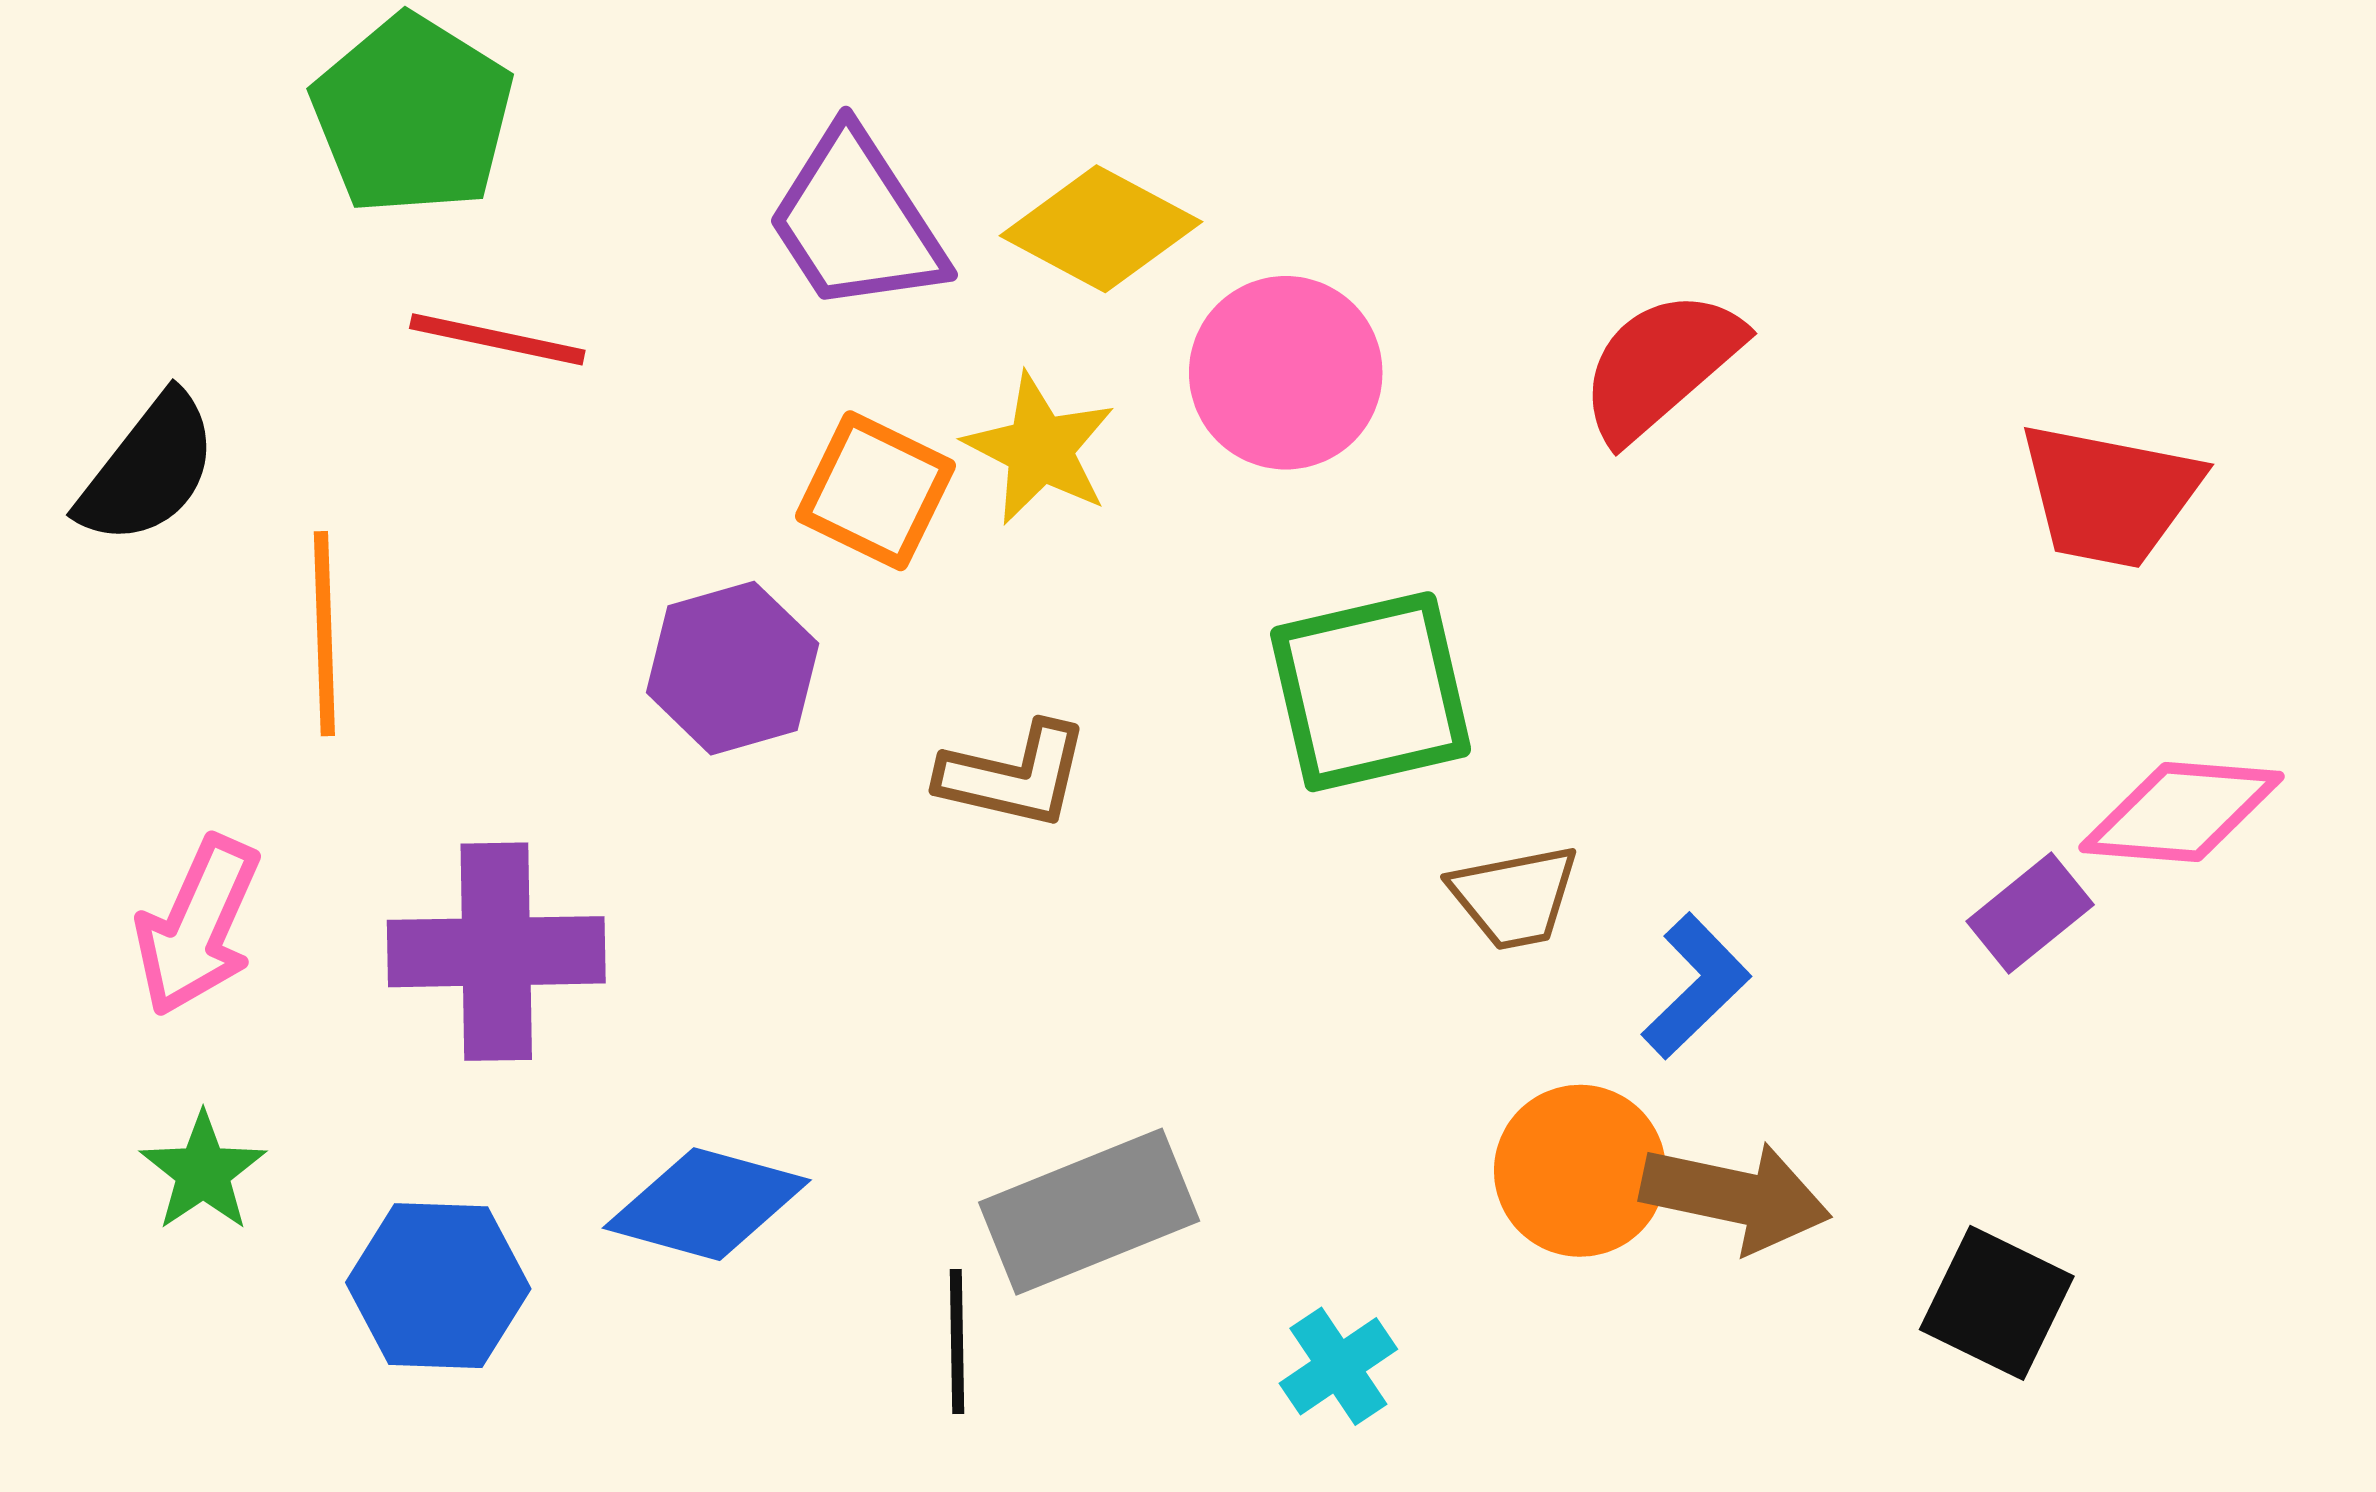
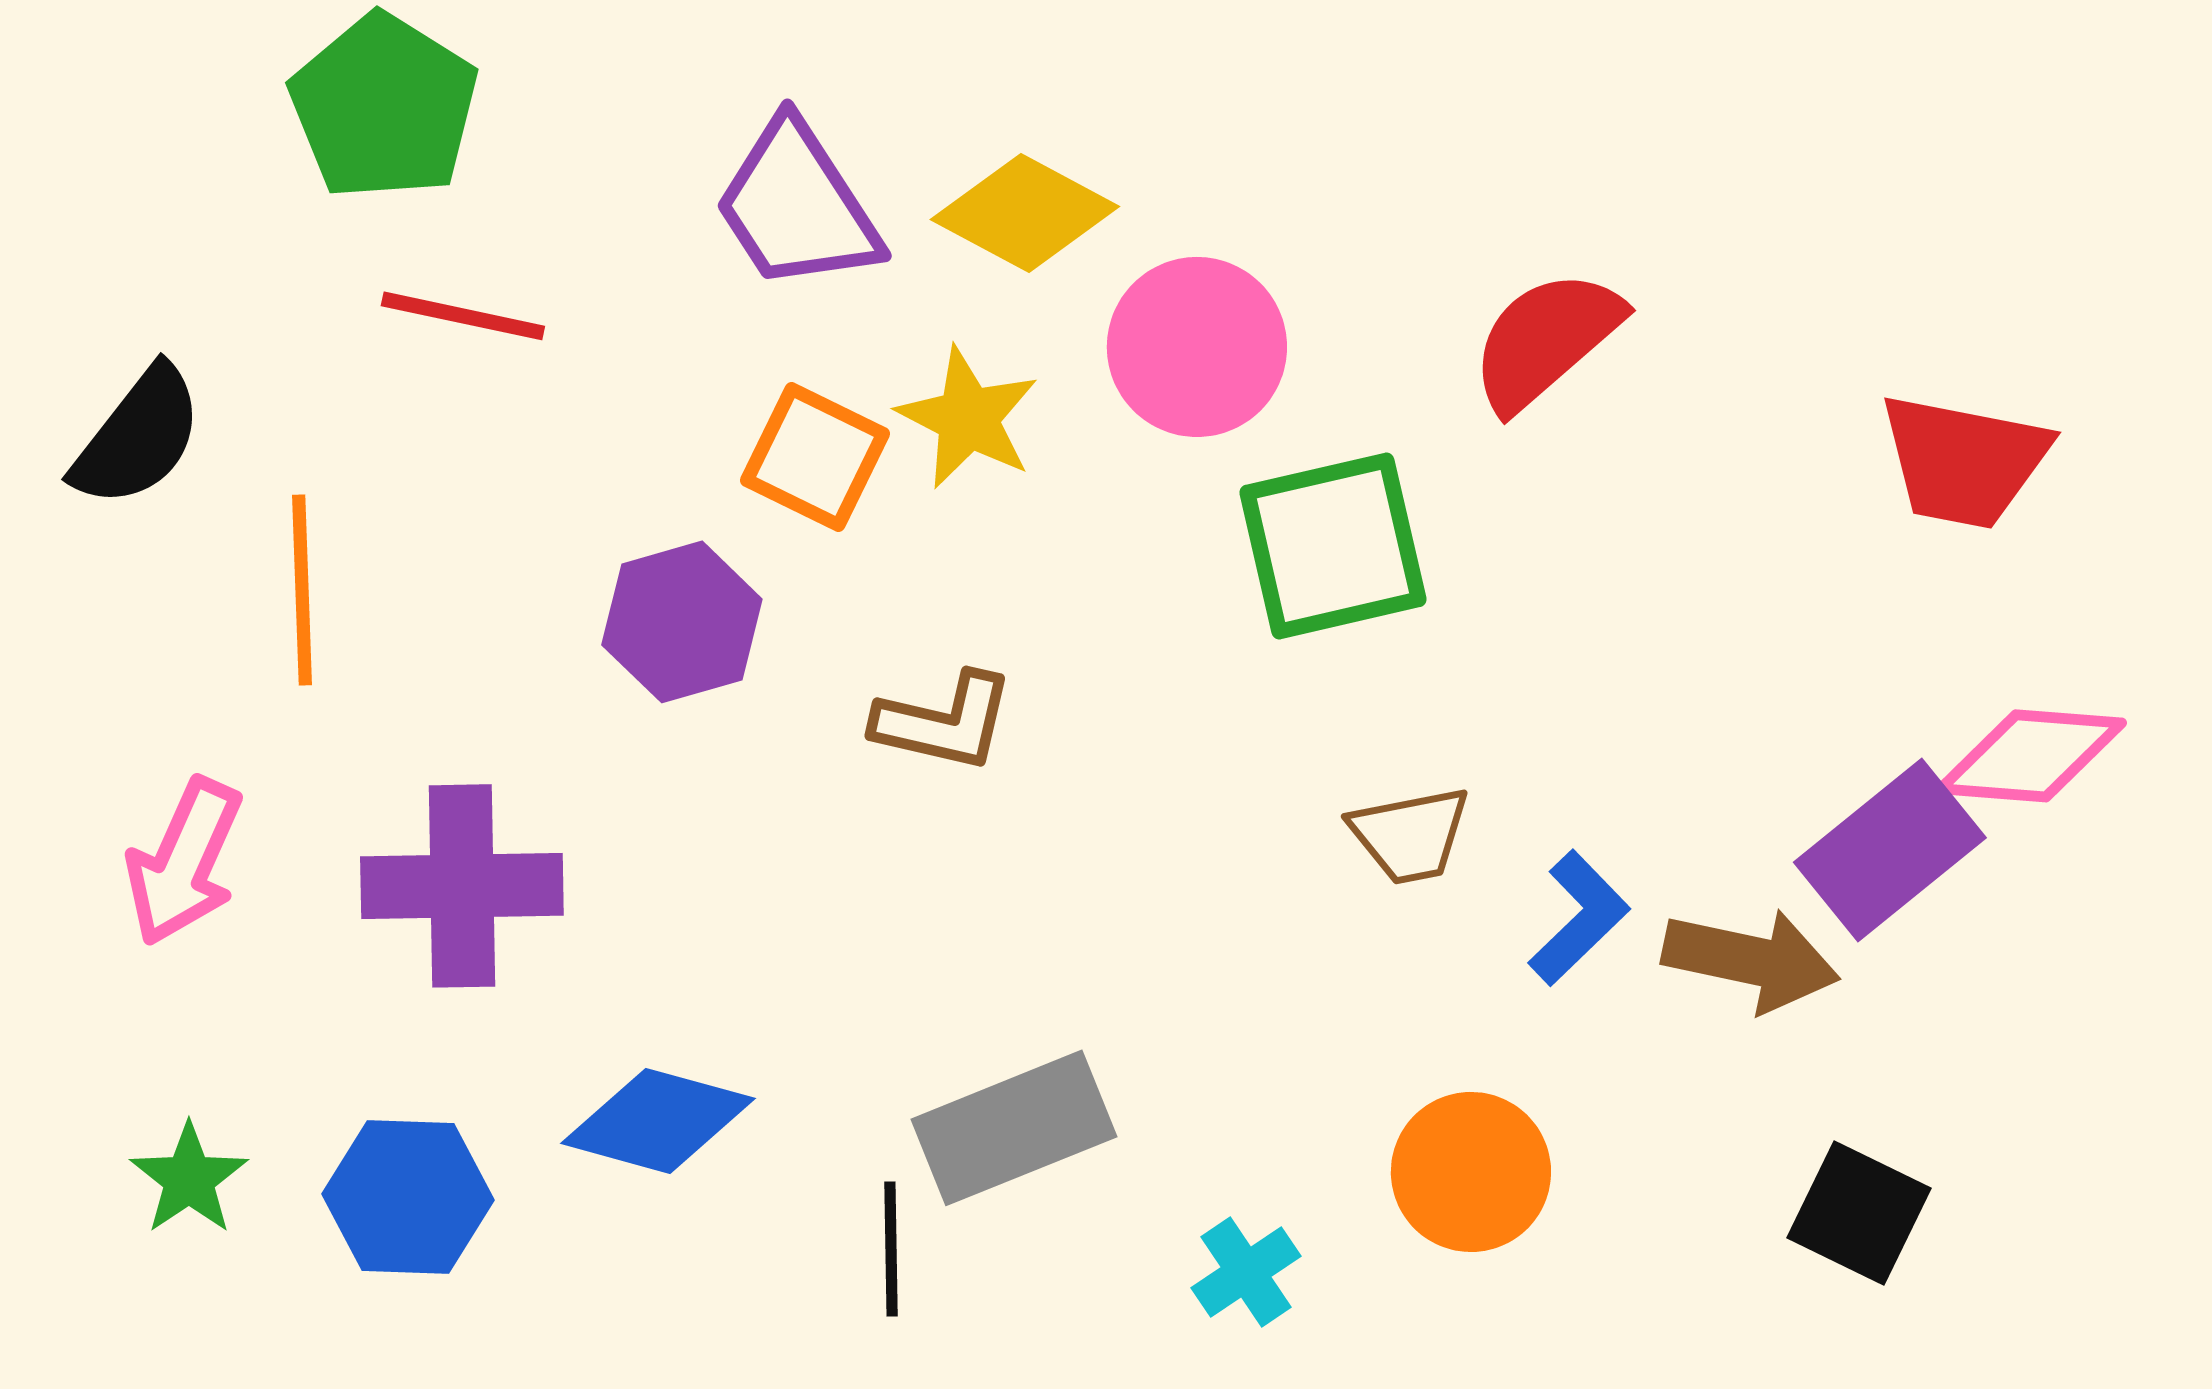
green square: (1371, 692) -> (1333, 546), moved
purple rectangle: (2030, 913) -> (1890, 850), size x1.6
orange circle: (1580, 1171) -> (1471, 1172), moved
green star: (203, 1172) -> (189, 1179), moved
brown arrow: (1736, 1197) -> (1751, 960), moved

